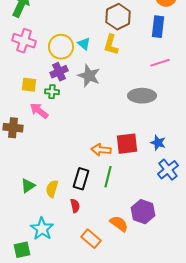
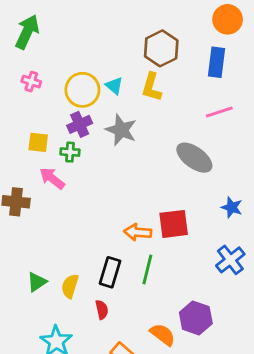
pink cross: (24, 41) -> (31, 82), size x0.6
gray ellipse: (142, 96) -> (194, 158), turned 36
blue star: (158, 143) -> (232, 207), moved

